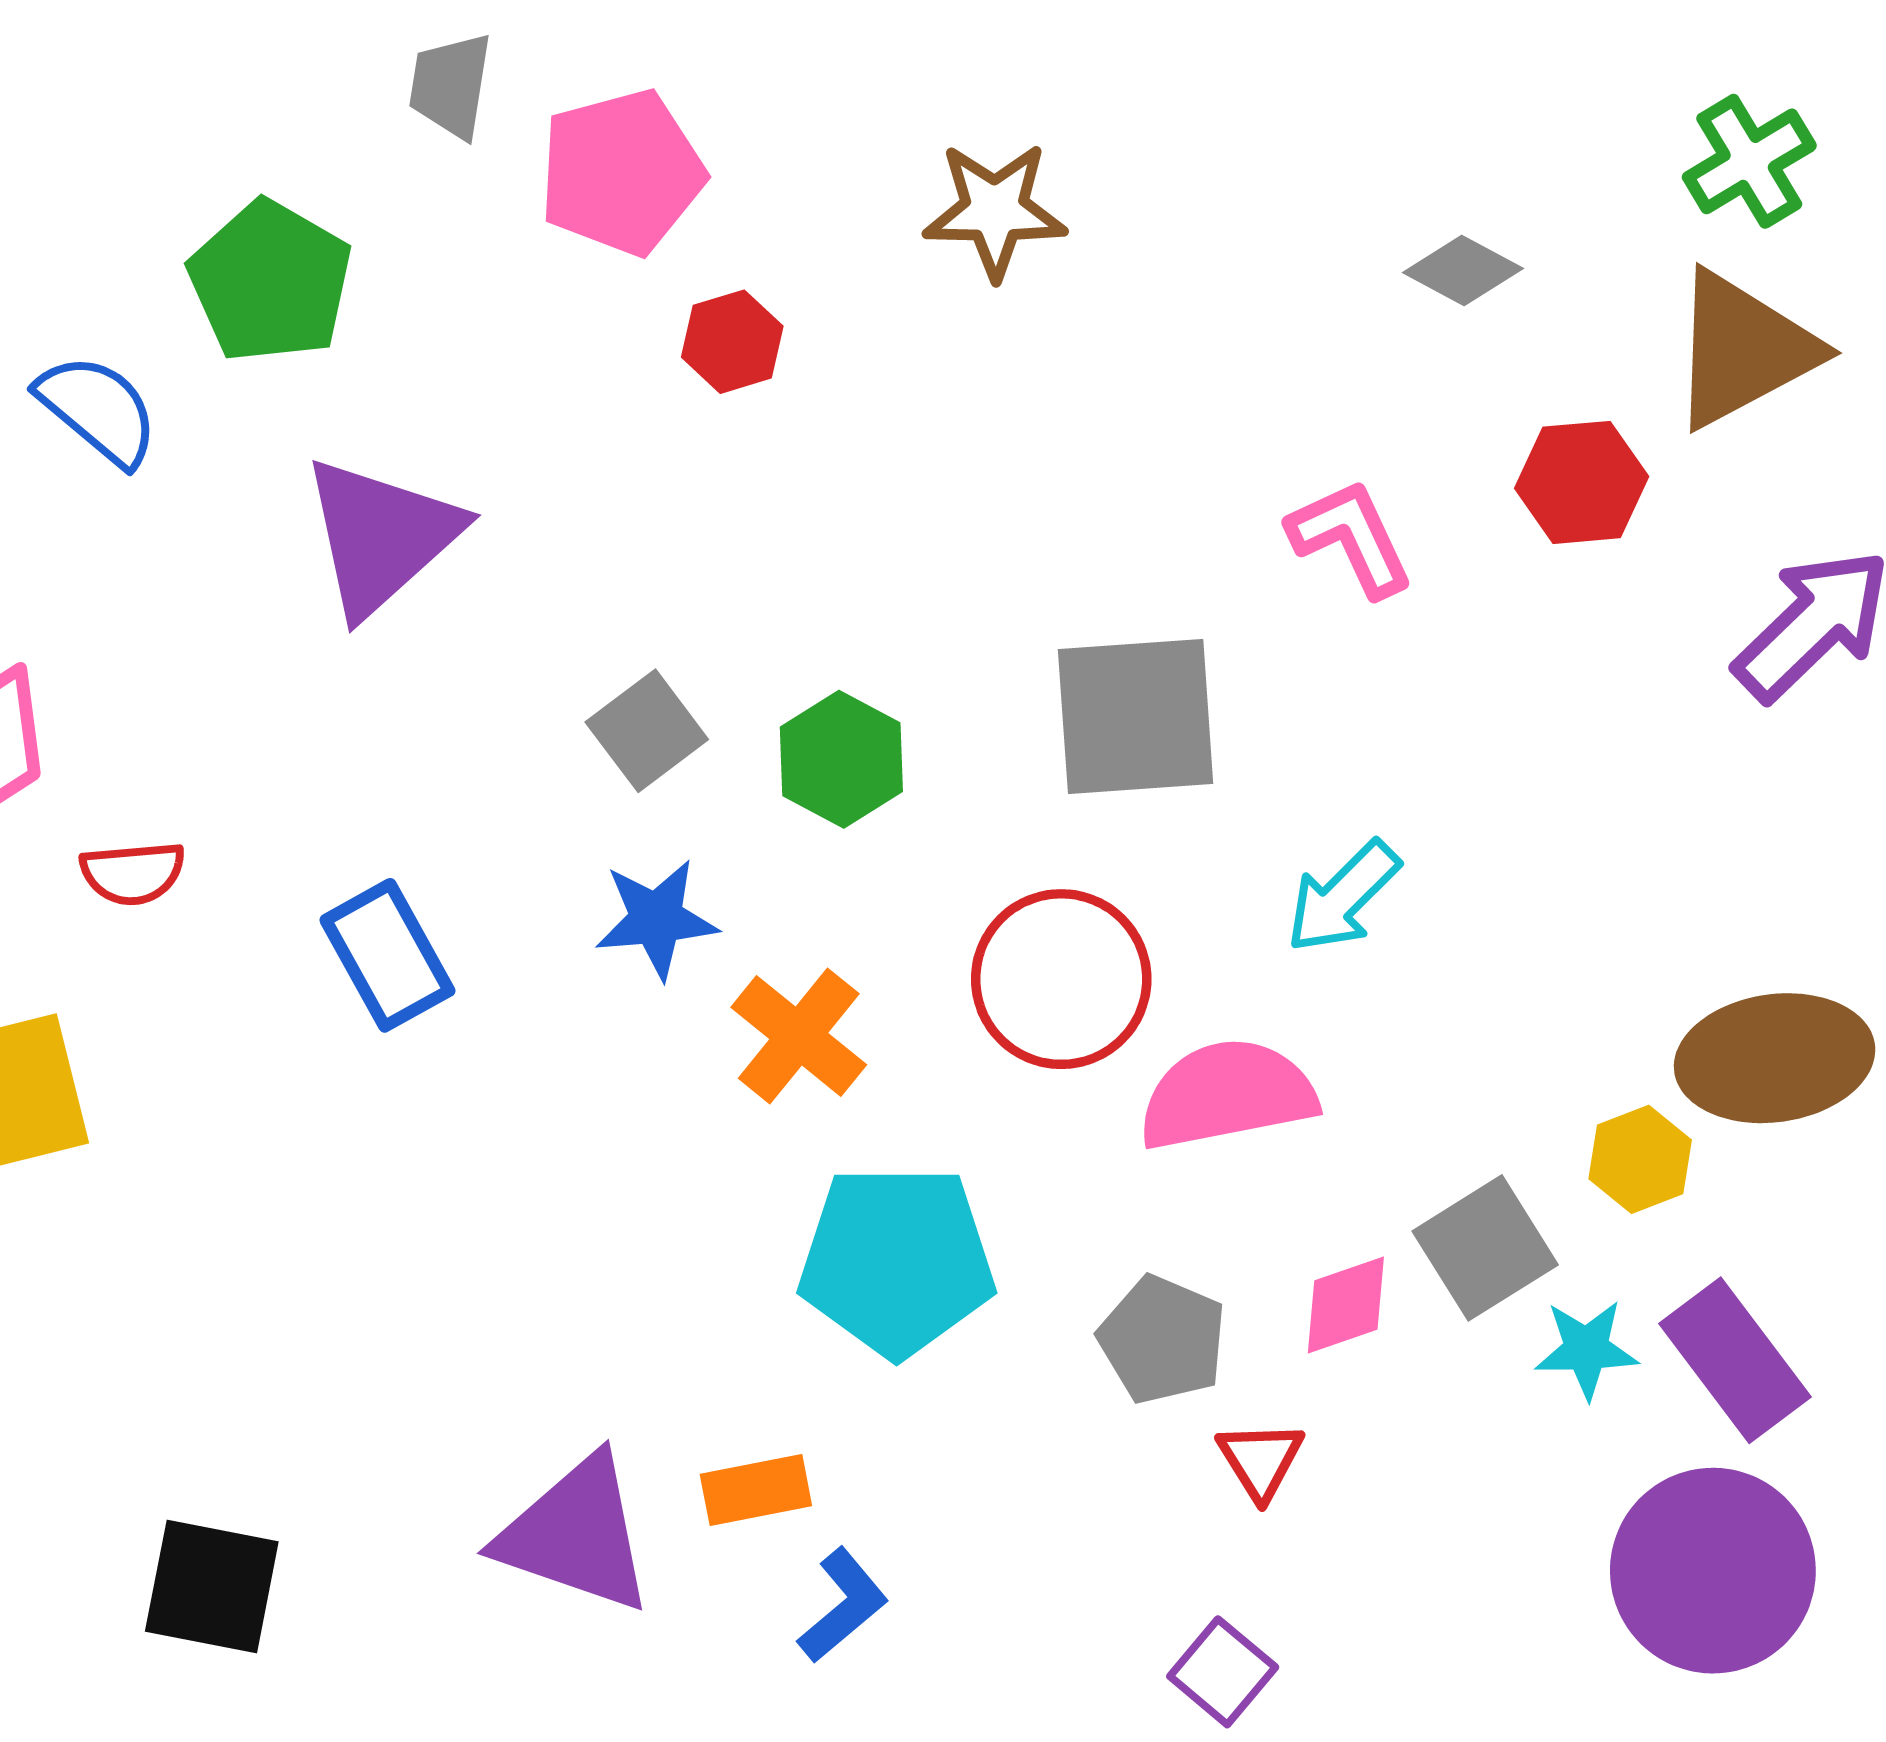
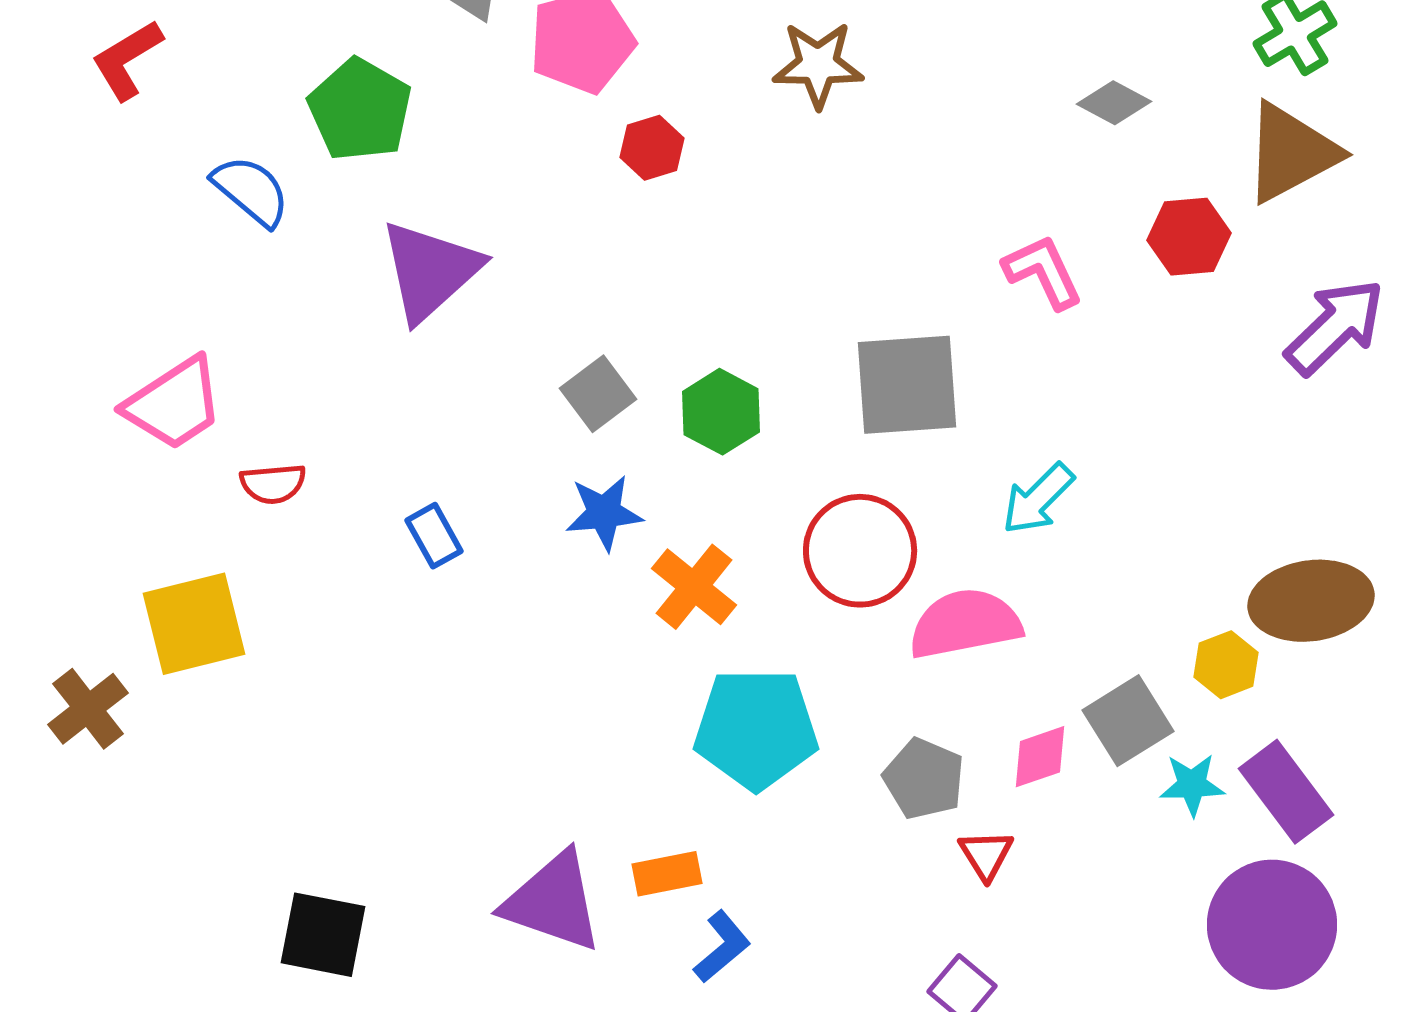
blue rectangle: (387, 955) -> (434, 536), size x0.7

